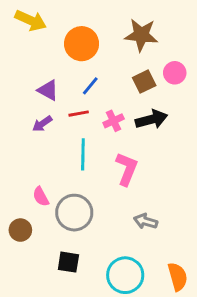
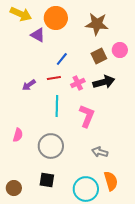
orange circle: (82, 44) -> (56, 18), moved
purple triangle: (48, 90) -> (38, 35), moved
pink semicircle: (41, 197) -> (18, 135), moved, turned -136
brown circle: (20, 230) -> (14, 188), moved
orange semicircle: (178, 277) -> (111, 181), moved

